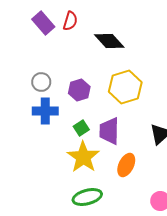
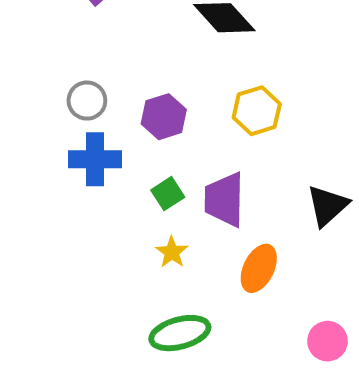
yellow hexagon: (125, 87) -> (257, 111), size x0.7
yellow star: (83, 157) -> (172, 252), size x0.5

